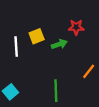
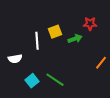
green line: (56, 91) -> (55, 80), moved, turned -54

